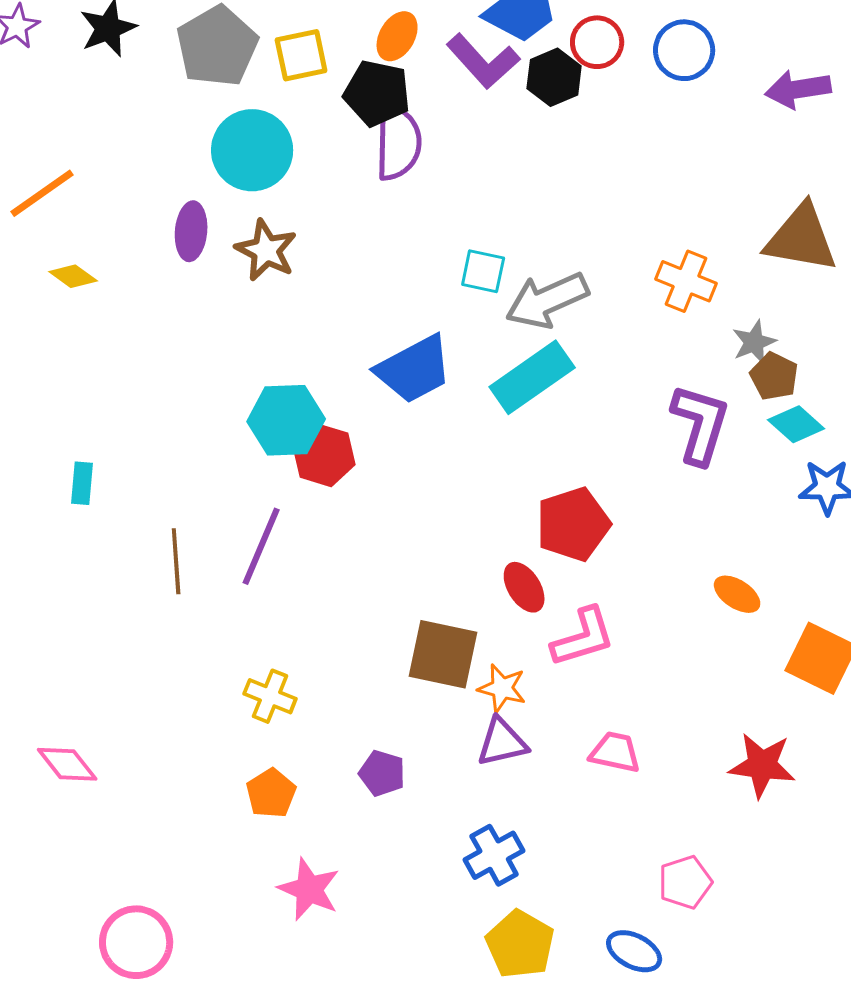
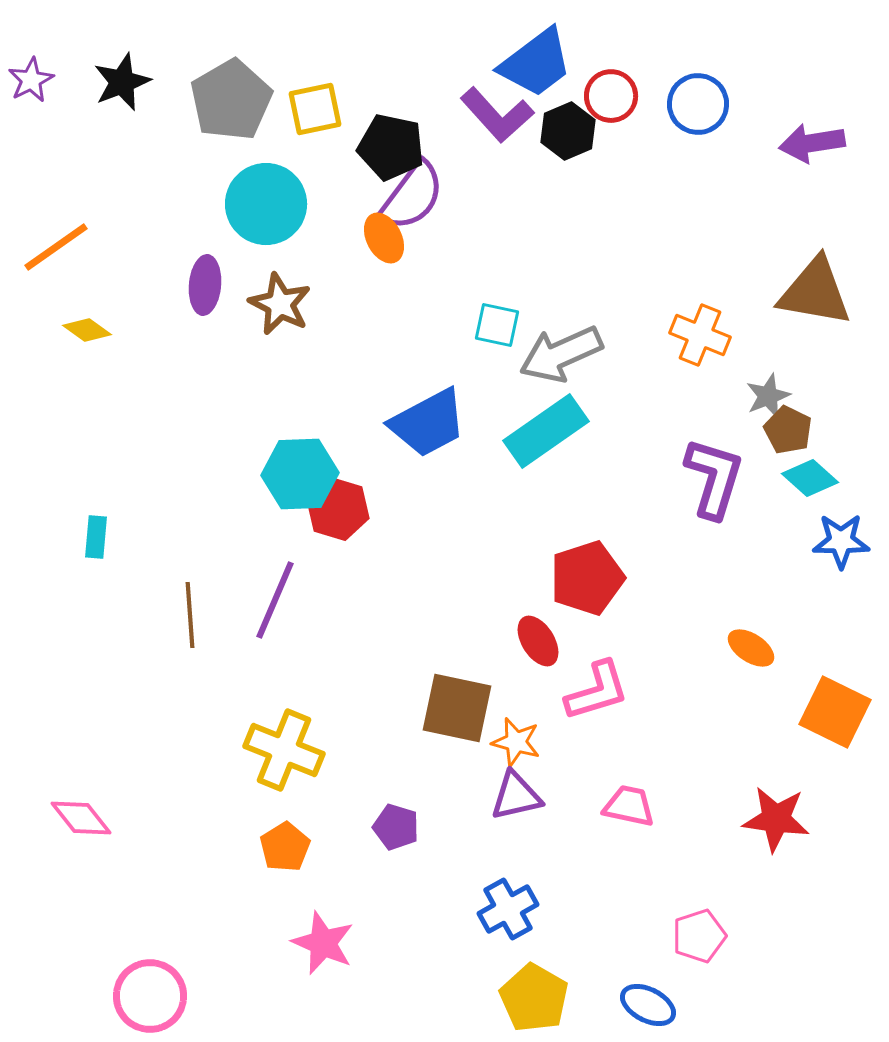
orange ellipse: (397, 36) -> (384, 238), moved, turned -57
purple semicircle: (398, 142) -> (412, 196), turned 36
yellow cross: (270, 696) -> (284, 750), size x1.5

